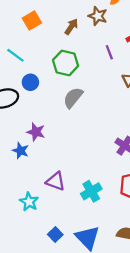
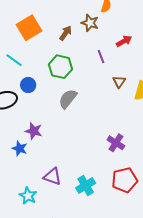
orange square: (32, 20) -> (29, 28), size x1.4

